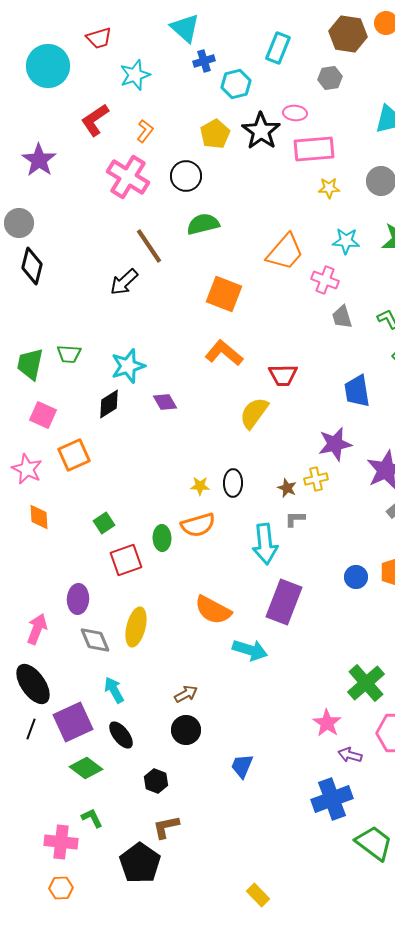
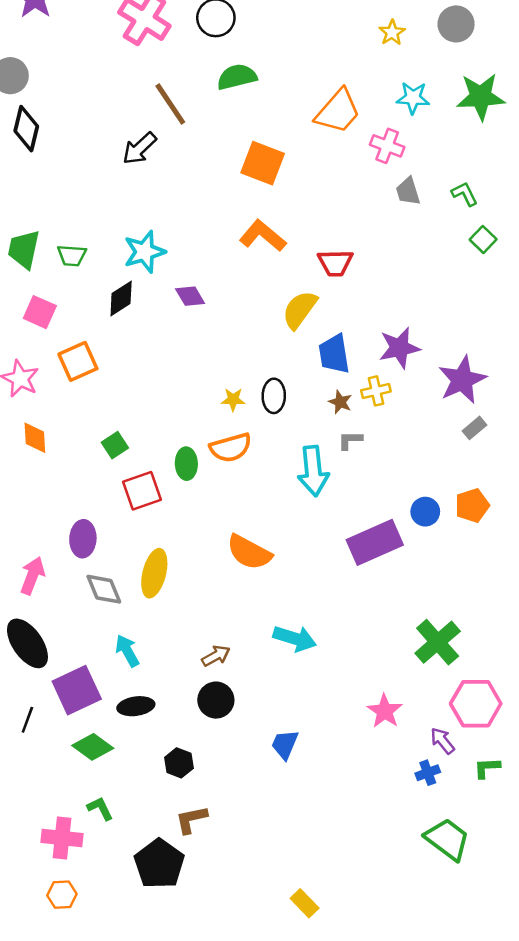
yellow star: (329, 188) -> (392, 33), turned -30
green trapezoid: (69, 354) -> (72, 255), moved
blue trapezoid: (357, 391) -> (334, 354), moved
purple rectangle: (284, 602) -> (375, 542), moved, turned 45
cyan arrow: (250, 650) -> (295, 638), moved
pink star: (327, 723) -> (385, 711), moved
black line: (31, 729) -> (27, 720), moved
black ellipse: (121, 735) -> (136, 706), turned -60
purple arrow: (350, 755) -> (442, 741), moved, turned 35
blue cross: (332, 799) -> (428, 773), moved, size x0.5

